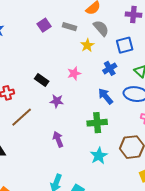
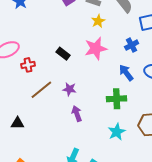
yellow star: (87, 45) -> (98, 21), moved
pink star: (74, 73) -> (96, 48), size x1.6
purple star: (57, 101) -> (69, 89), moved

